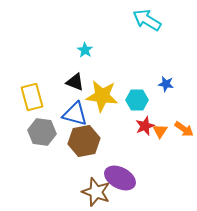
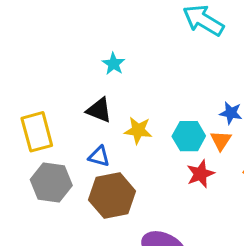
yellow star: (102, 96) -> (138, 130), size x0.6
blue triangle: (75, 114) -> (99, 156), size x0.6
orange triangle: (160, 131) -> (221, 140), moved

